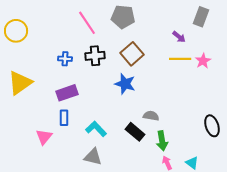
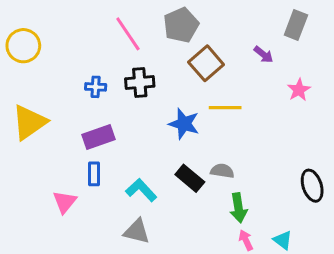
gray pentagon: (123, 17) -> (181, 25), turned -30
brown square: (132, 54) -> (206, 63), moved
yellow line: (180, 59) -> (225, 108), moved
black rectangle: (135, 132) -> (190, 178), moved

